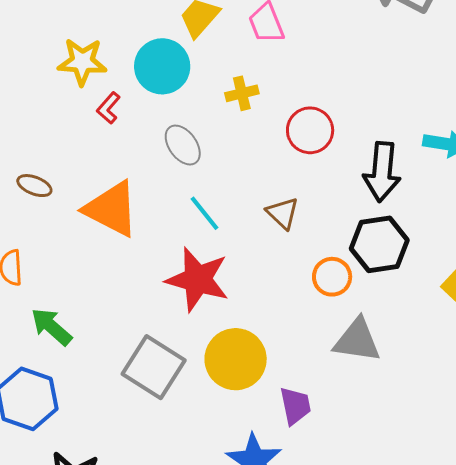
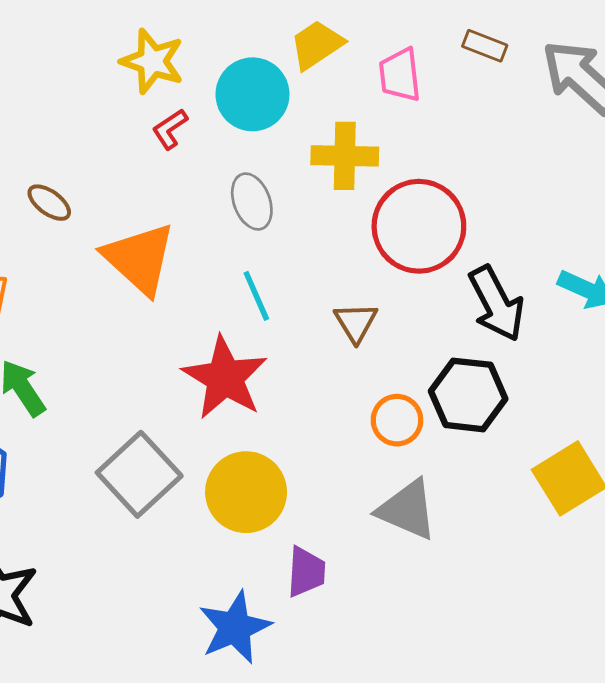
yellow cross: (242, 93) -> (345, 156), size x1.5
red circle: (310, 130) -> (419, 226), size x1.5
black arrow: (382, 172) -> (496, 304), turned -48

